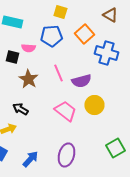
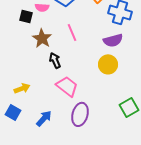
purple semicircle: (81, 81) -> (113, 40), moved
black arrow: (20, 109) -> (55, 60), moved, turned 35
pink trapezoid: (65, 111) -> (67, 86), moved

